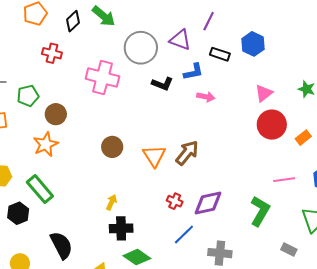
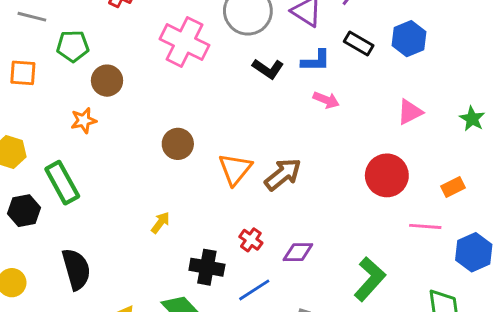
red circle: (272, 125) -> (387, 175), moved
orange star: (46, 144) -> (84, 120), size x0.7
pink line: (284, 180) -> (425, 226), moved
purple diamond: (208, 203) -> (298, 252), size x0.7
black cross: (121, 228) -> (207, 267), moved

